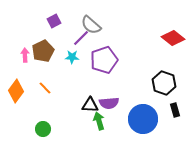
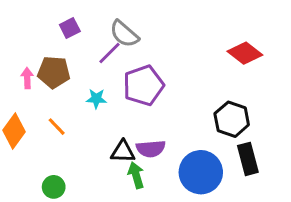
brown pentagon: (43, 51) -> (54, 72), turned 30
cyan star: (72, 57) -> (96, 99), moved
black rectangle: (175, 110) -> (248, 159), size x1.5

